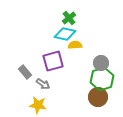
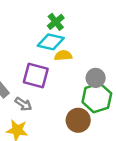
purple square: (53, 61) -> (36, 75), turned 30
brown circle: (98, 97) -> (78, 120), moved

